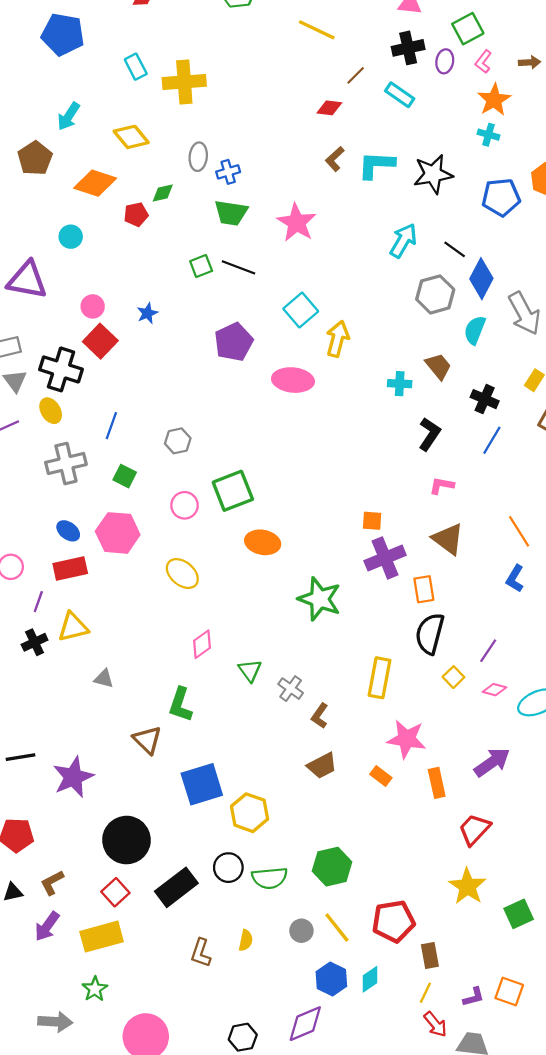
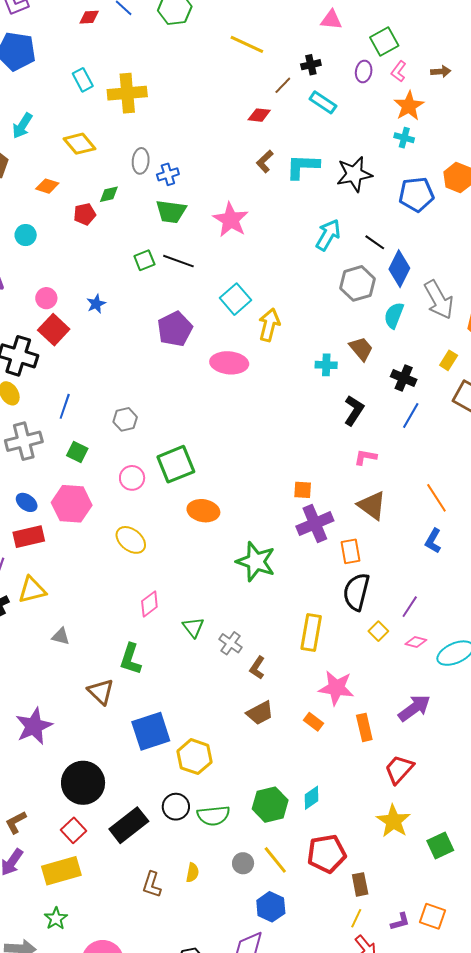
black cross: (408, 48) -> (311, 65), moved, size x0.7
orange diamond: (95, 183) -> (47, 186), size x0.6
cyan diamond: (370, 979) -> (312, 798), moved

